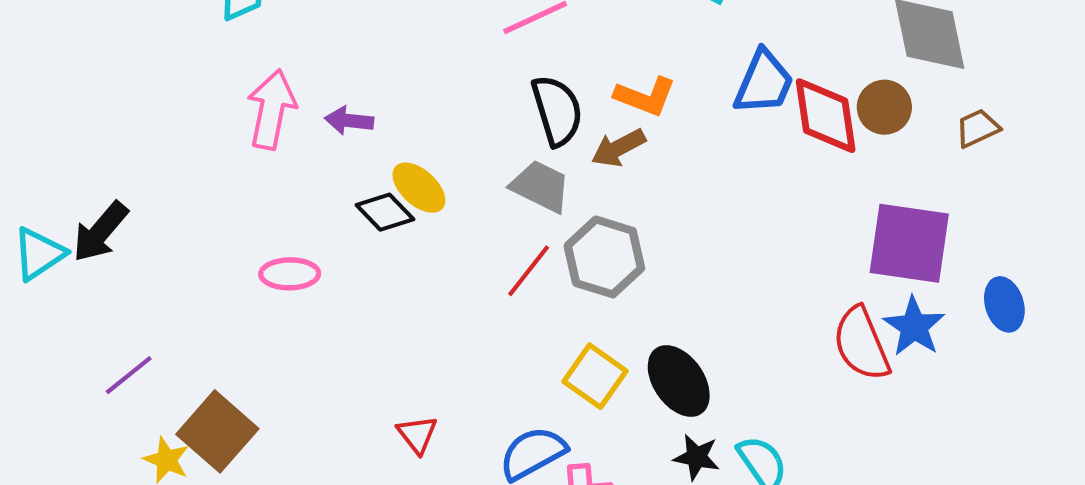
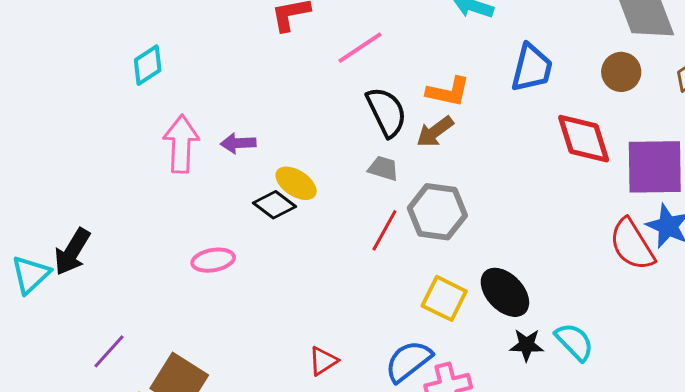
red diamond: (826, 116) -> (584, 139), moved
gray trapezoid: (540, 186) -> (383, 168), size x0.7
red triangle: (417, 434) -> (323, 361), turned 44

